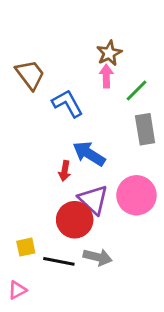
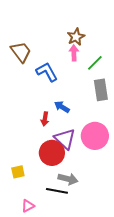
blue arrow: (89, 154) -> (62, 107), size x0.7
black line: (59, 261) -> (57, 191), moved
pink triangle: (17, 290) -> (28, 206), moved

